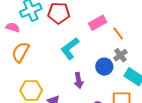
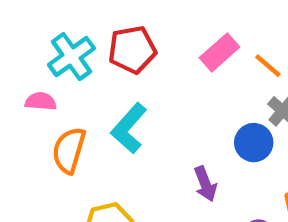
cyan L-shape: (70, 48) -> (129, 128), moved

